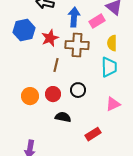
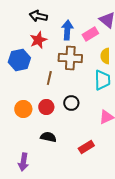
blue hexagon: (24, 30) -> (19, 60), moved
red star: (50, 38) -> (38, 40), moved
black semicircle: (63, 117) -> (48, 137), moved

